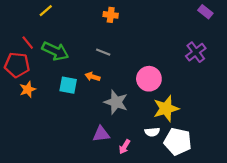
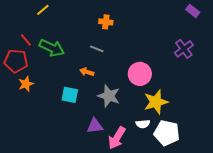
orange cross: (111, 15) -> (106, 22), moved
cyan square: (68, 85) -> (70, 95), moved
pink arrow: (124, 147) -> (117, 138), size x1.6

